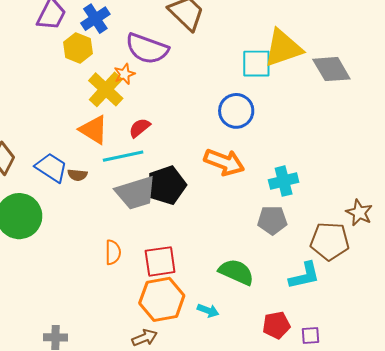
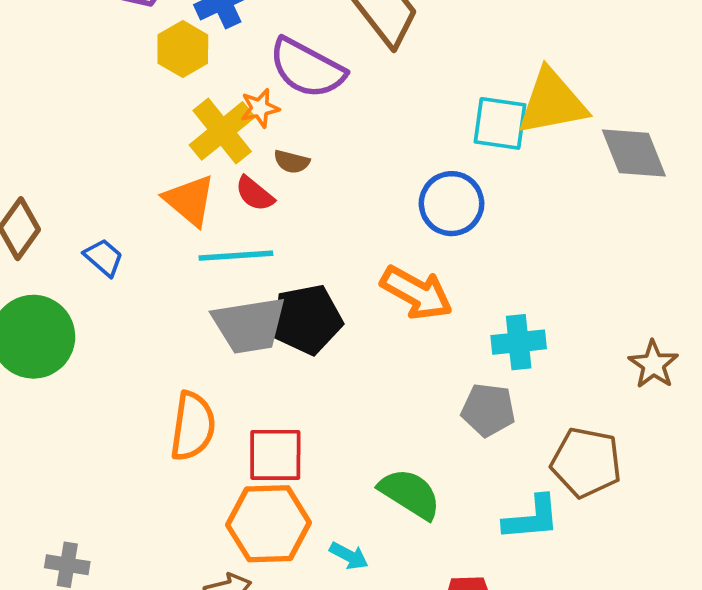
red semicircle: (140, 128) -> (255, 194), moved, turned -110
blue trapezoid: (51, 167) -> (104, 257), size x0.7
brown semicircle: (77, 175) -> (292, 162), moved
brown star: (359, 213) -> (653, 364), moved
orange semicircle: (113, 252) -> (193, 426), size x1.5

